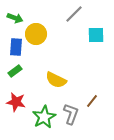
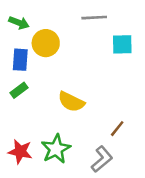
gray line: (74, 14) -> (94, 18), turned 42
red star: (16, 102) -> (20, 151), moved
gray L-shape: (71, 114) -> (102, 159), moved, turned 30

